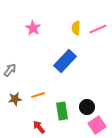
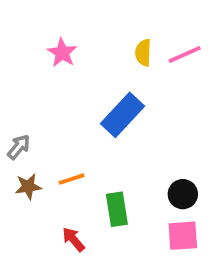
gray arrow: (10, 70) -> (19, 147), moved
black circle: (87, 107) -> (183, 194), moved
pink square: (97, 125) -> (183, 236), turned 30

